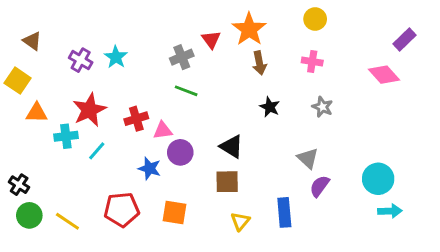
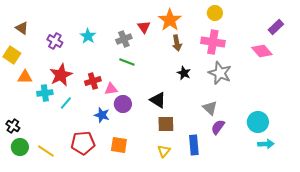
cyan star: (116, 57) -> (88, 36), moved
pink cross: (312, 62) -> (213, 42), size x1.6
gray star: (322, 107) -> (220, 73), size x1.6
brown square: (227, 182) -> (166, 124), moved

